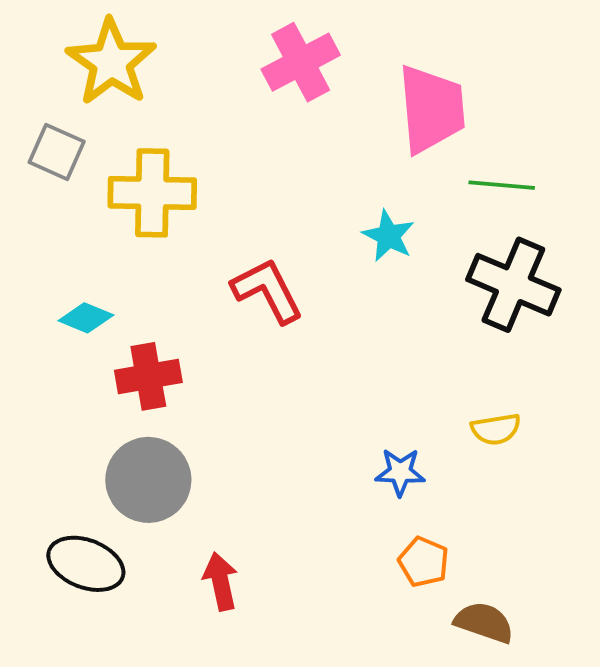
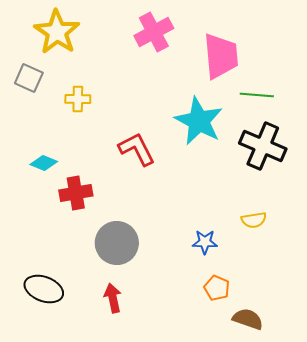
yellow cross: (152, 193) -> (78, 99), size x0.6
cyan star: (388, 236) -> (199, 121), size x1.8
gray circle: (148, 480) -> (117, 243), moved

